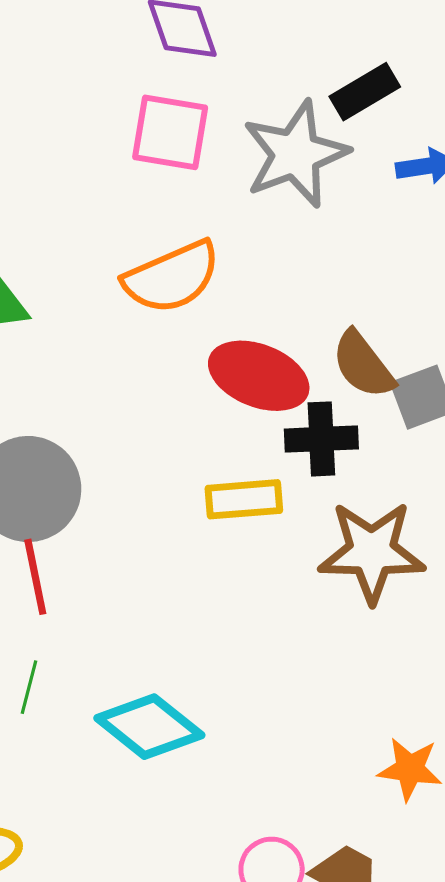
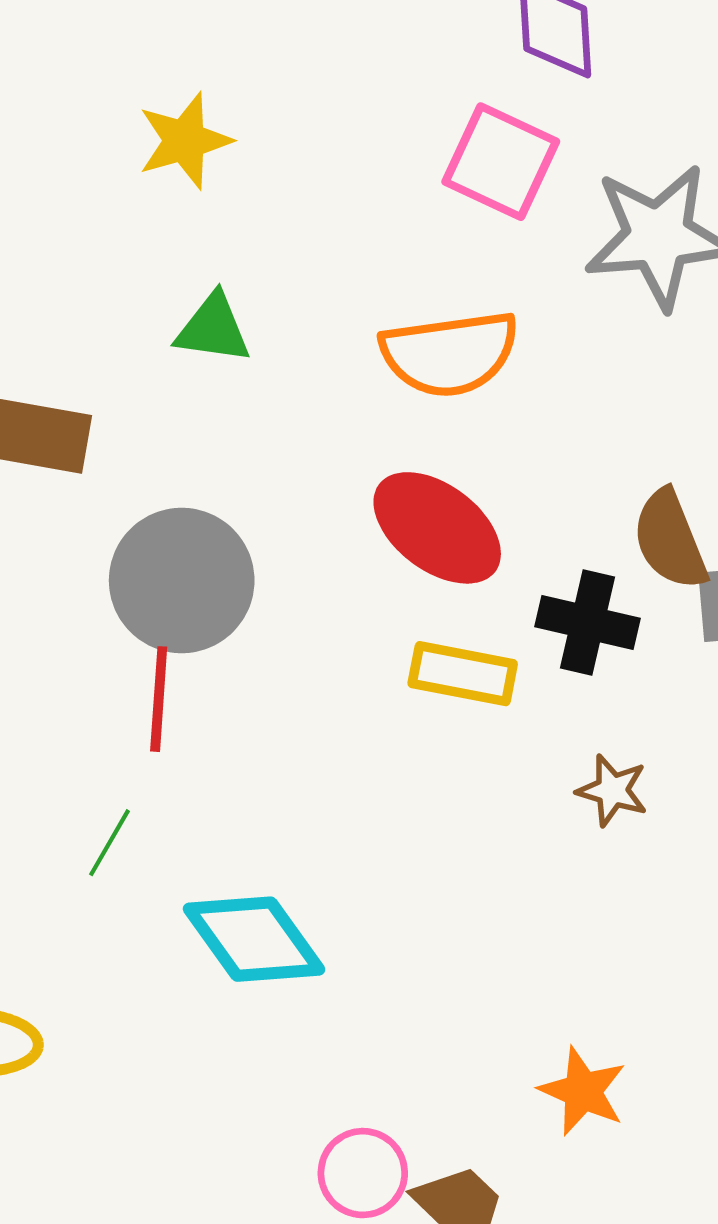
red ellipse: (259, 376) -> (437, 528), moved
brown star: (372, 552) -> (612, 790), size x0.5

